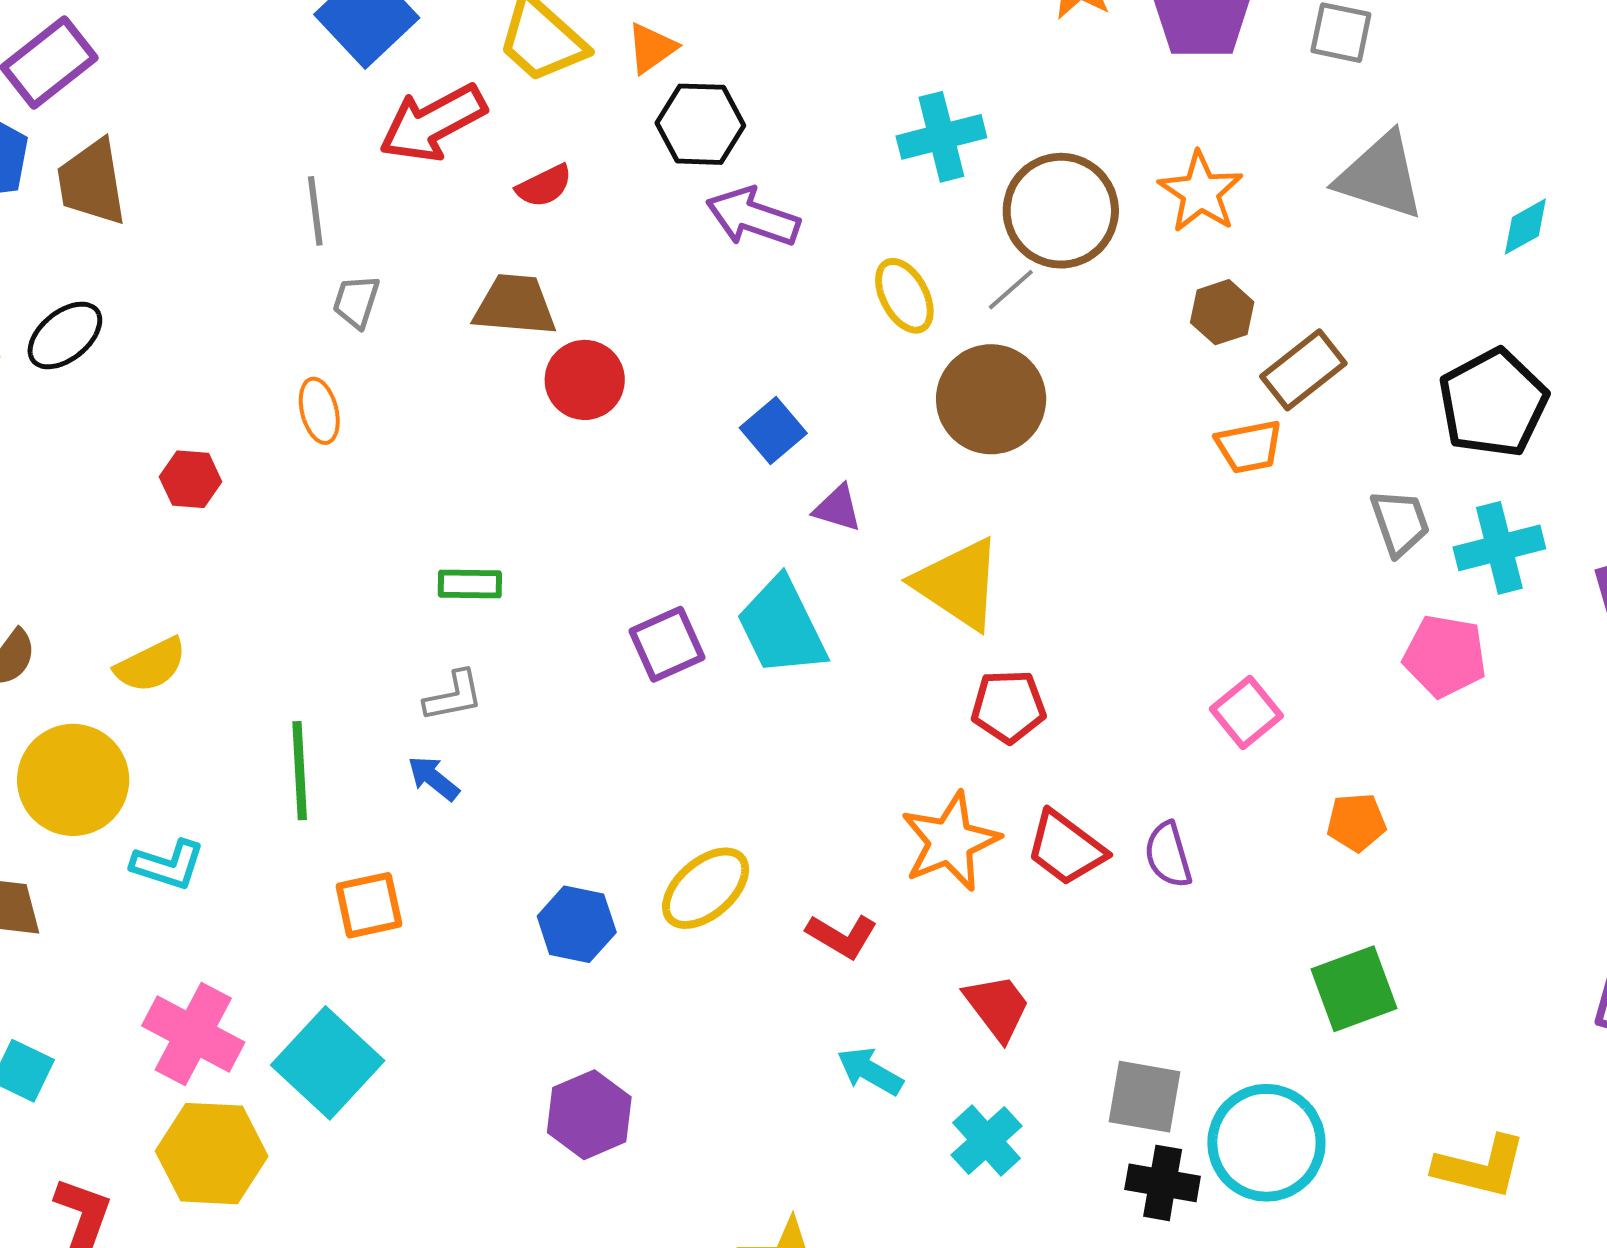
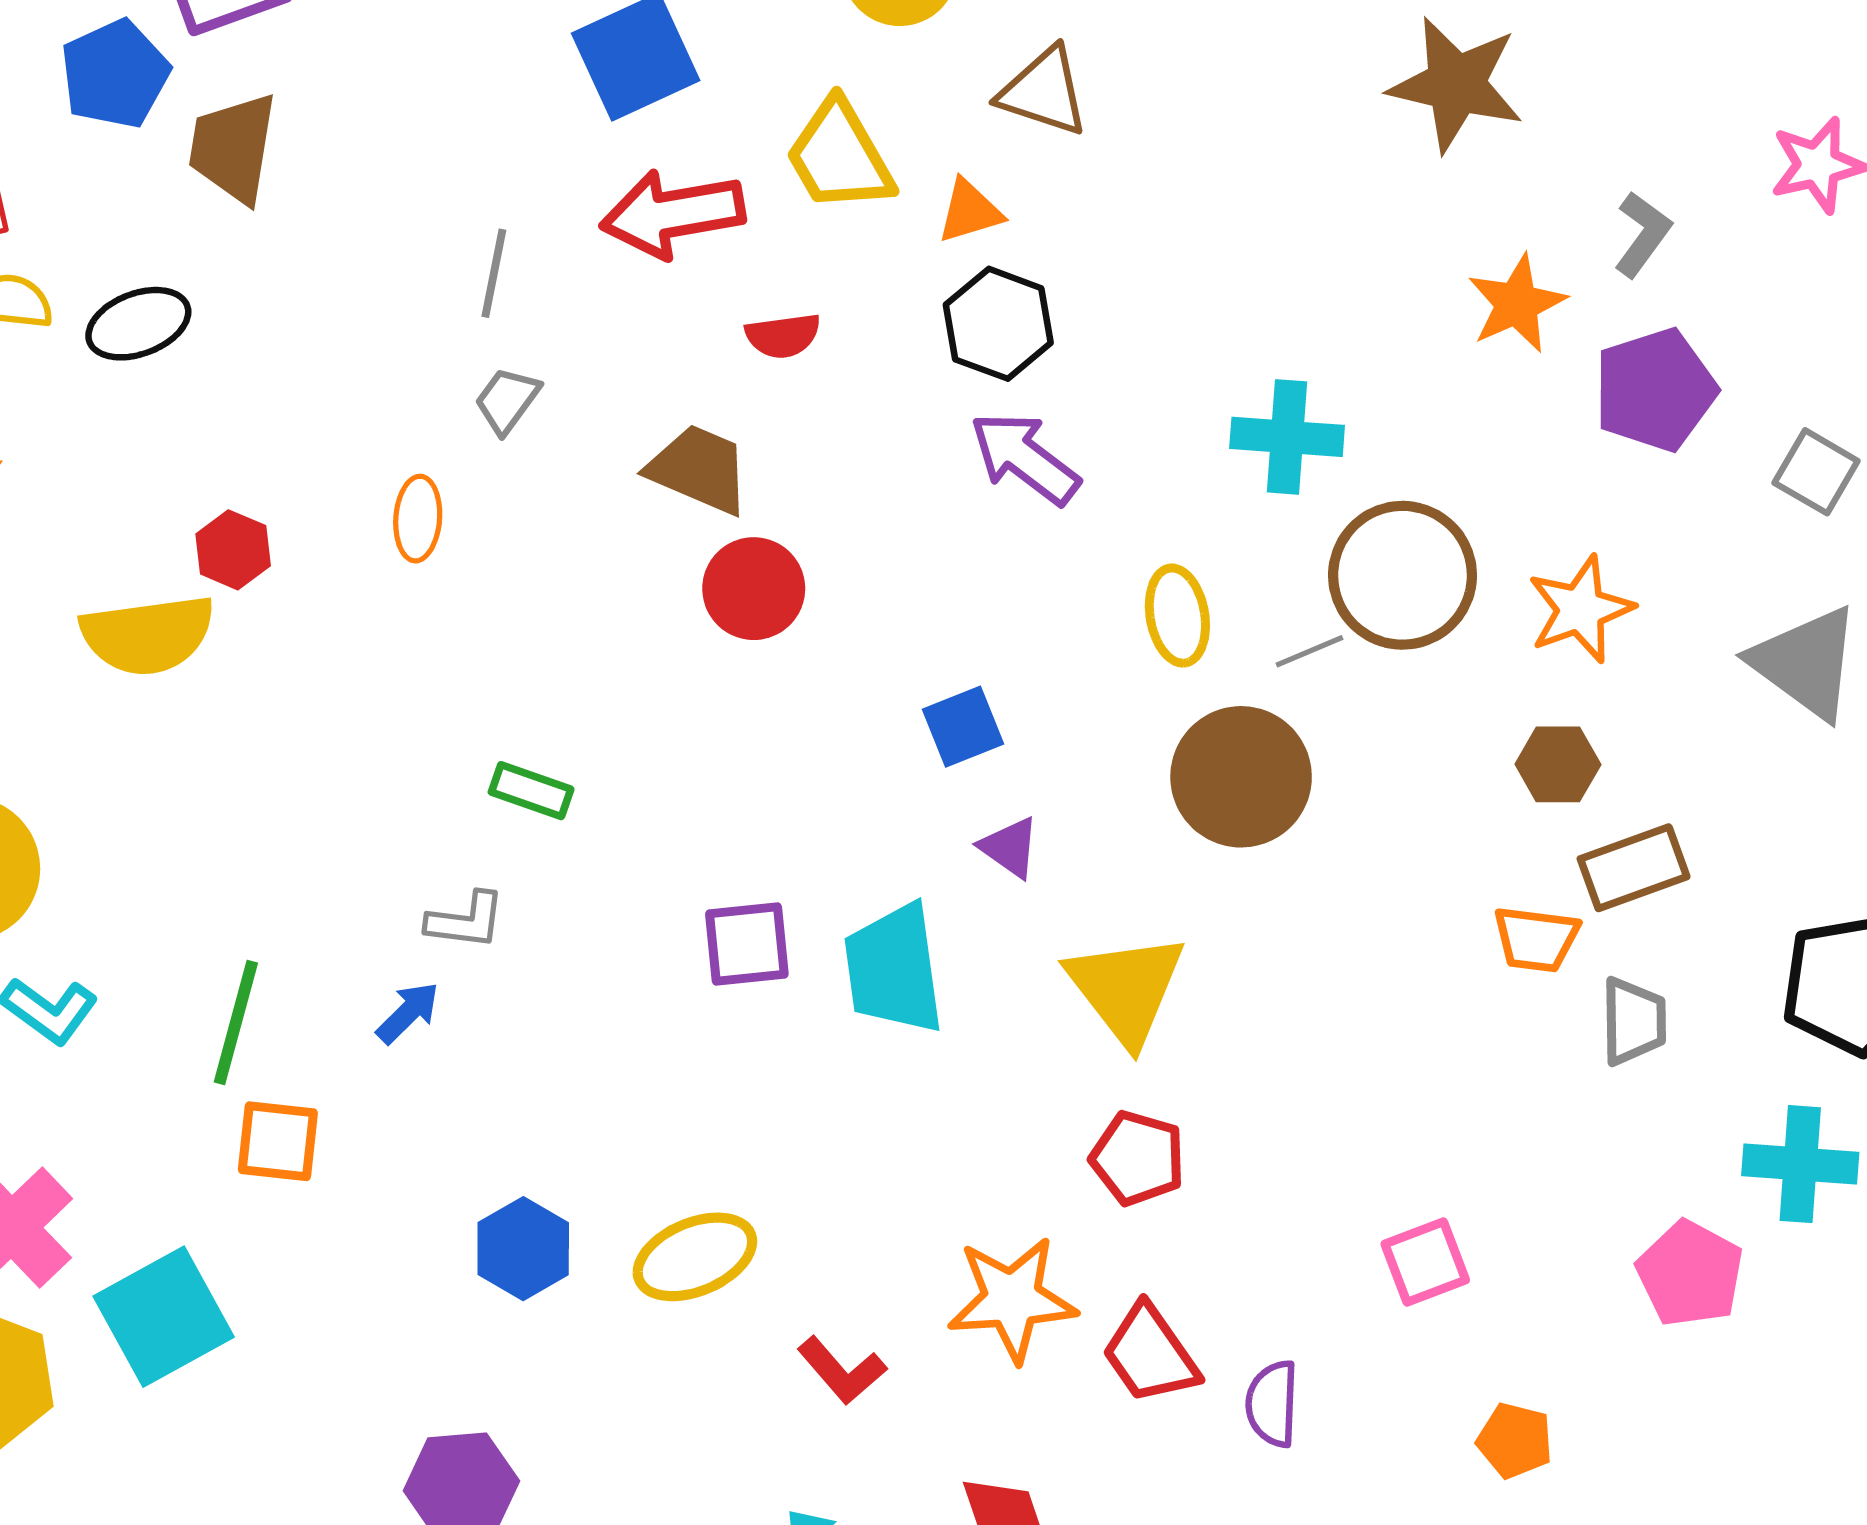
gray trapezoid: (1400, 522) -> (1633, 1021), moved
yellow semicircle: (151, 665) -> (148, 635), moved, size x1.4
green line: (300, 771) -> (236, 1023), moved
blue arrow: (433, 778) -> (408, 1013), turned 78

